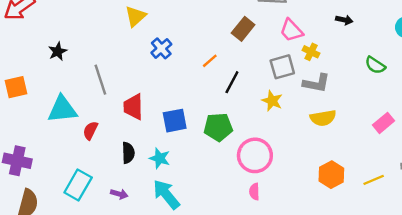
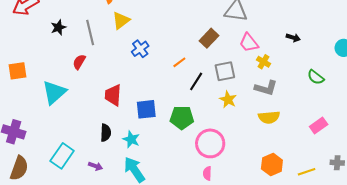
black star: (58, 51) -> (58, 27), moved
gray square: (282, 67) -> (225, 71), moved
gray line: (100, 80) -> (90, 32), moved
cyan triangle: (62, 109) -> (54, 92), turned -40
red semicircle: (90, 131) -> (79, 62), moved

